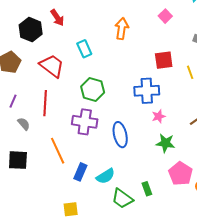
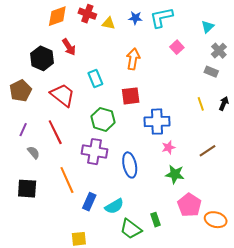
red square: (164, 60) -> (131, 96), moved
red line: (45, 103) -> (55, 132), turned -30

